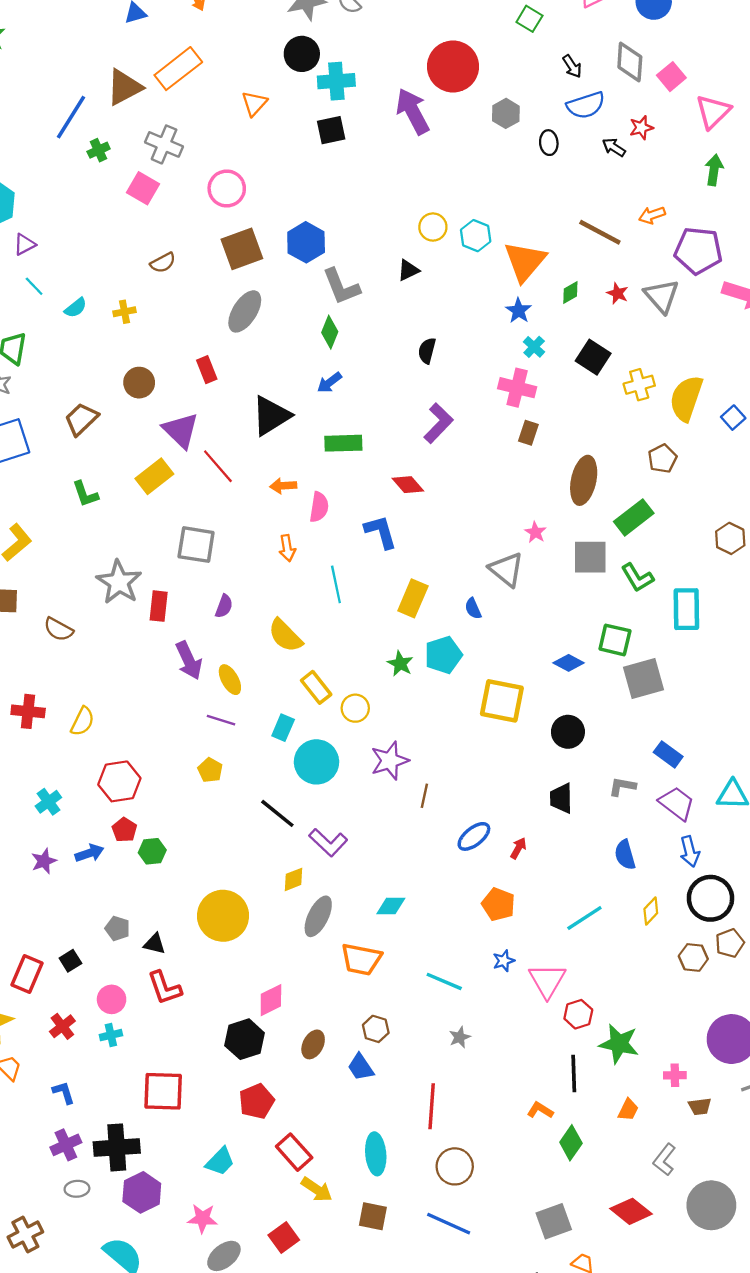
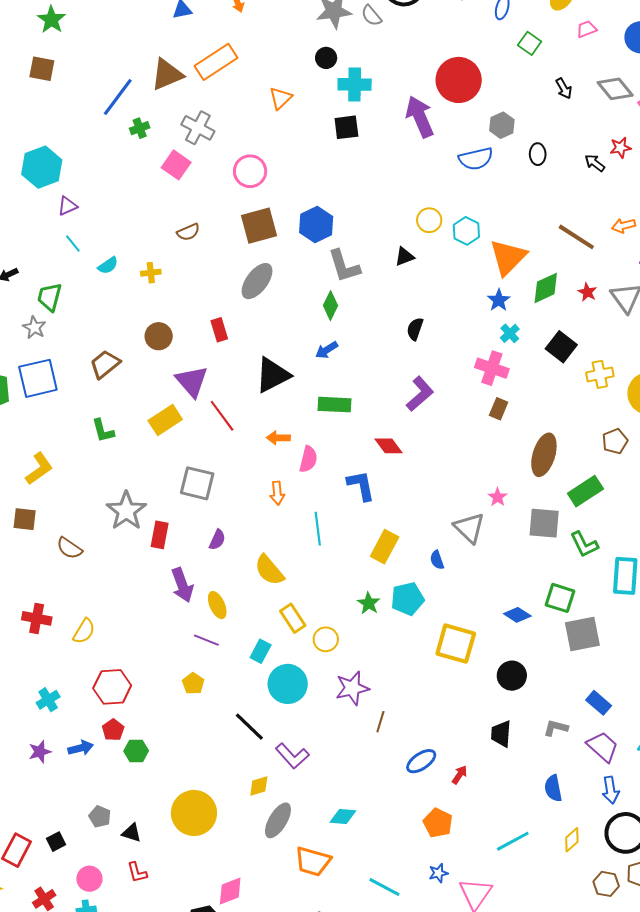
black circle: (302, 54) -> (326, 58), size x0.7
gray diamond: (630, 62) -> (615, 89), turned -48
blue semicircle: (586, 105) -> (476, 159), moved
green diamond: (570, 292) -> (546, 288), size x1.6
red L-shape: (165, 988) -> (137, 872), size x0.7

